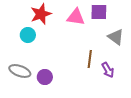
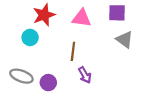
purple square: (99, 12) -> (117, 13), moved
brown line: (90, 59) -> (73, 51), moved
purple arrow: (108, 70) -> (85, 75), moved

